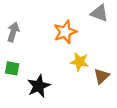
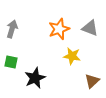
gray triangle: (99, 13) -> (90, 28), moved
brown triangle: (102, 76) -> (92, 81), moved

